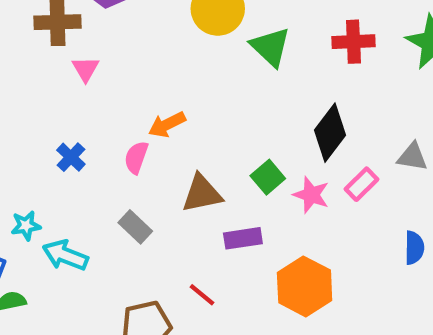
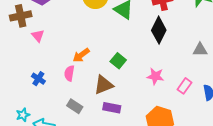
black diamond: (330, 133) -> (159, 30), moved
green square: (268, 177) -> (118, 61), moved
pink rectangle: (361, 184) -> (185, 86), moved
purple rectangle: (243, 238) -> (112, 108), moved, turned 30

